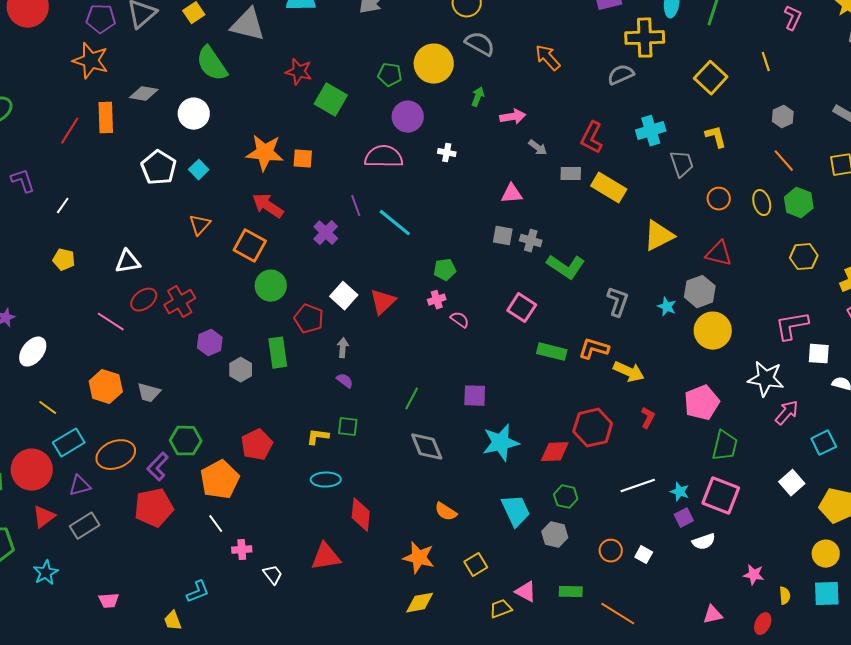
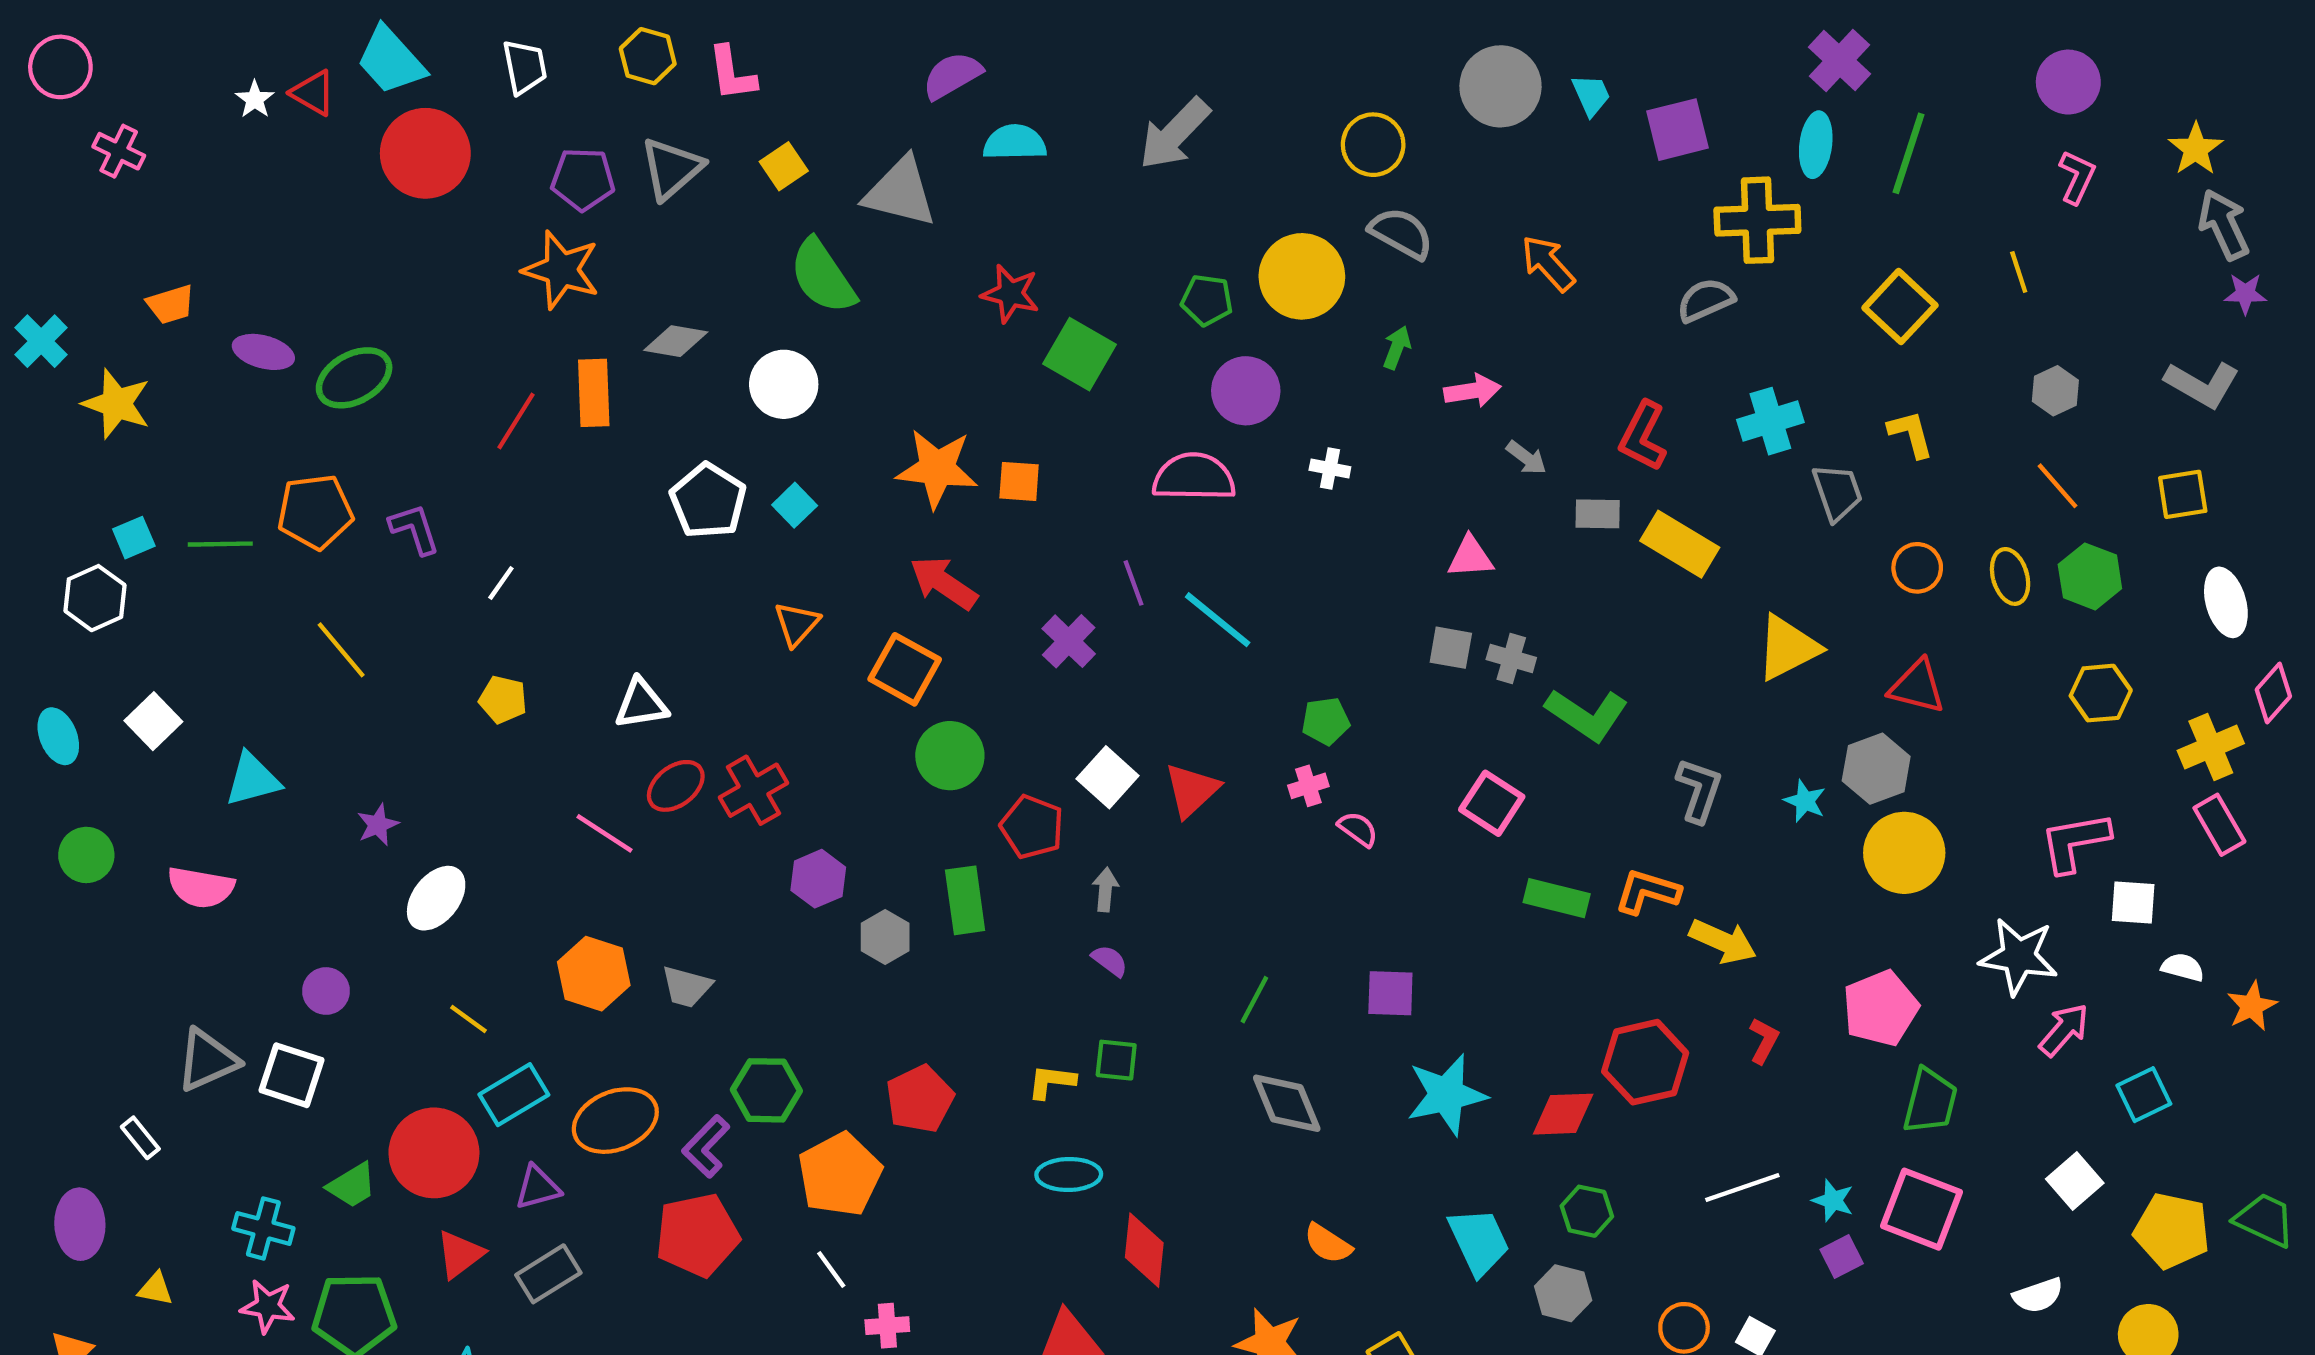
white semicircle: (704, 542) -> (2038, 1295), moved

